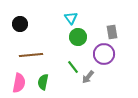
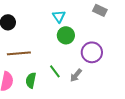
gray rectangle: (112, 32) -> (100, 10), moved, turned -56
green line: (73, 67) -> (55, 71), moved

